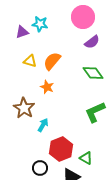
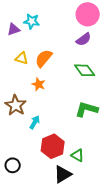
pink circle: (83, 17) -> (88, 14), moved
green L-shape: (95, 112) -> (87, 109), turned 40
black circle: (40, 168) -> (13, 165), moved

